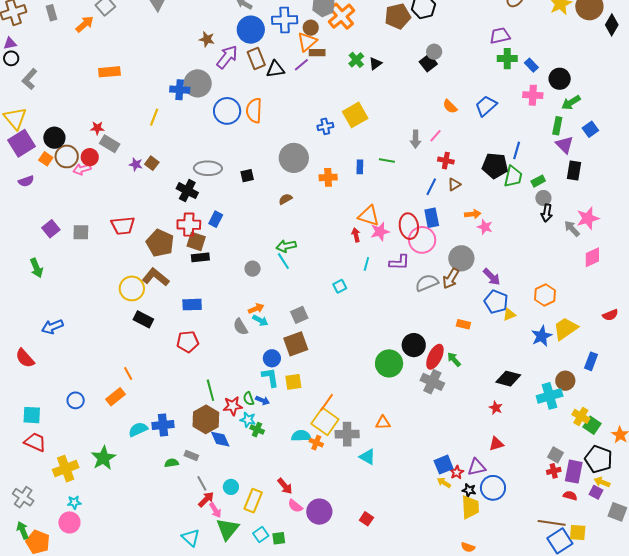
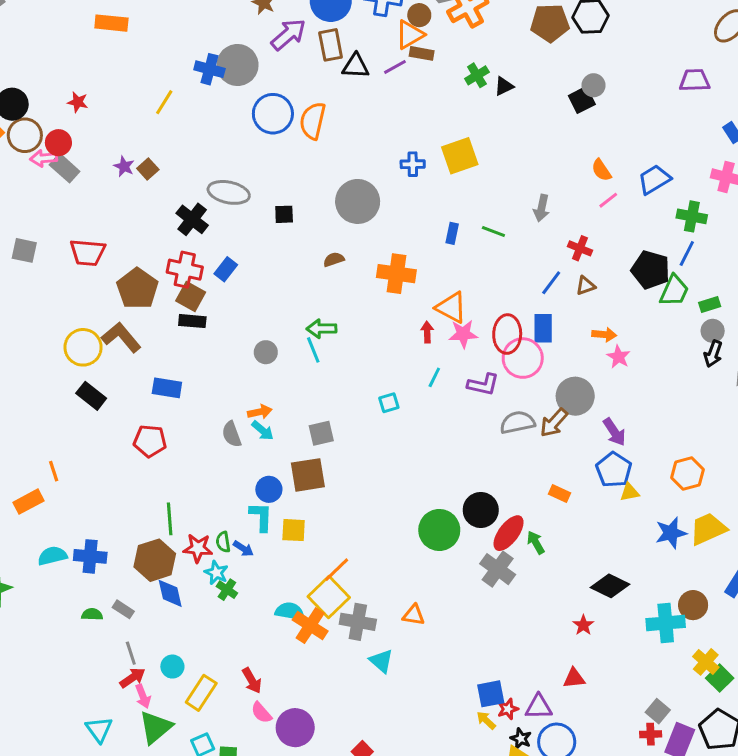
green cross: (507, 59) -> (692, 216), moved
pink line: (435, 136) -> (608, 200), moved
gray rectangle: (110, 144) -> (65, 168), moved
orange cross: (328, 177) -> (396, 274), moved, size x1.4
orange cross: (316, 443) -> (310, 626), size x1.6

